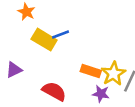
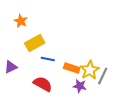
blue line: (60, 35) -> (48, 59), moved, turned 32
yellow rectangle: (44, 40) -> (35, 43), turned -60

